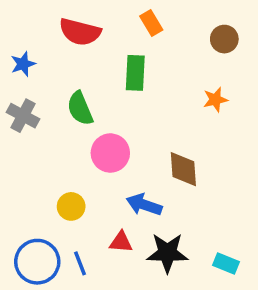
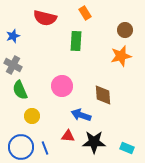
brown circle: (224, 39) -> (125, 30), moved
orange star: (215, 100) -> (121, 56), size x1.5
green semicircle: (80, 108) -> (20, 90), moved
yellow circle: (71, 206) -> (32, 116), moved

